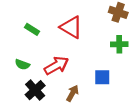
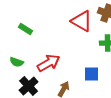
red triangle: (71, 27) -> (82, 21), moved

